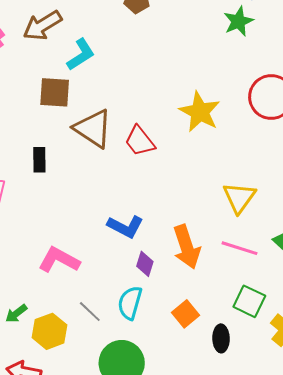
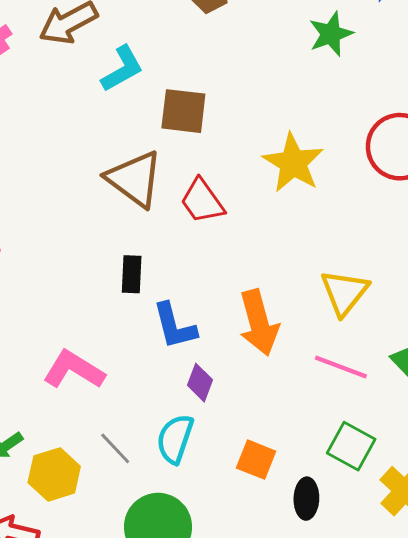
green star: (238, 21) -> (331, 34), moved
brown square: (55, 92) -> (183, 111), moved
black rectangle: (39, 160) -> (132, 274), moved
blue L-shape: (125, 227) -> (174, 326), turned 45
orange arrow: (187, 247) -> (259, 323), moved
orange square: (186, 314) -> (256, 460), turned -32

